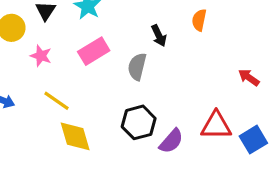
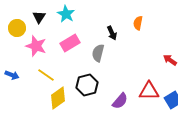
pink star: (41, 56) -> (36, 46), size x1.5
black hexagon: (139, 122) -> (87, 85), moved
yellow diamond: (75, 136) -> (58, 98), turned 70

